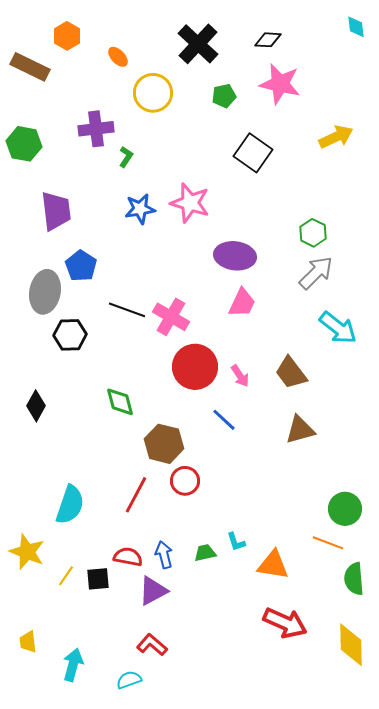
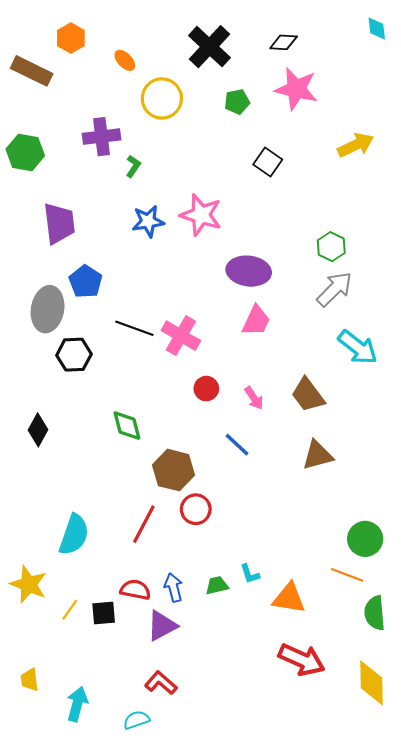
black square: (253, 153) -> (268, 162), size x0.7
red circle: (195, 367) -> (206, 389), size x0.5

